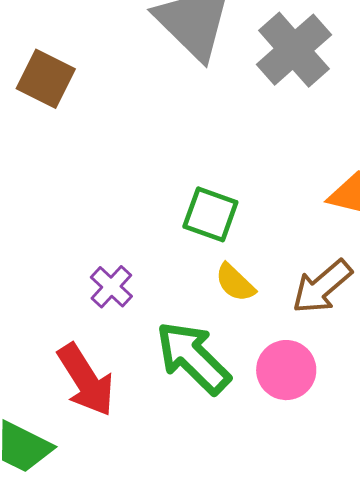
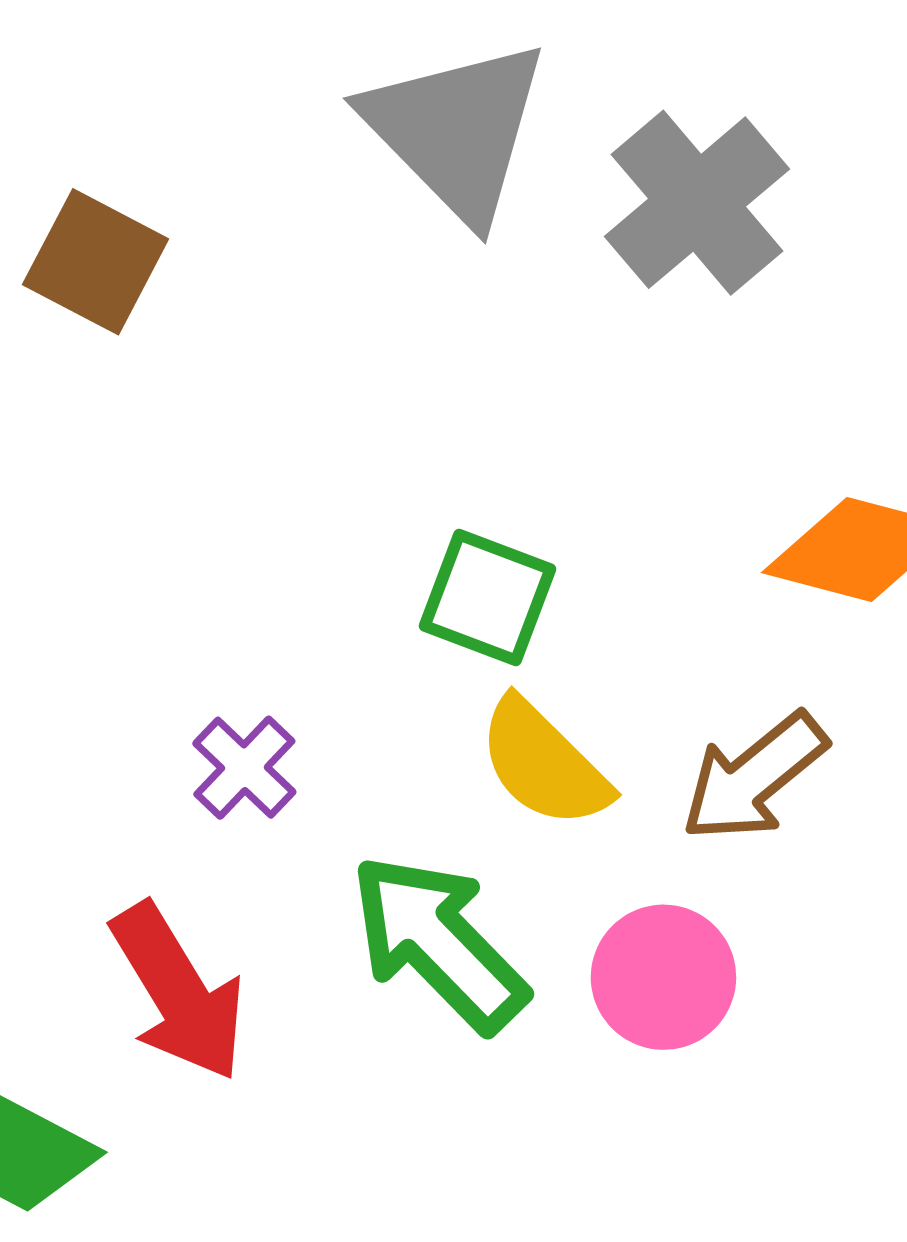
yellow semicircle: (235, 283) -> (544, 764), size x1.4

